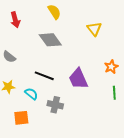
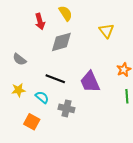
red arrow: (15, 20) -> (40, 21), moved
gray diamond: (50, 40) -> (61, 42), turned -70
orange square: (21, 118) -> (32, 122), turned 35

